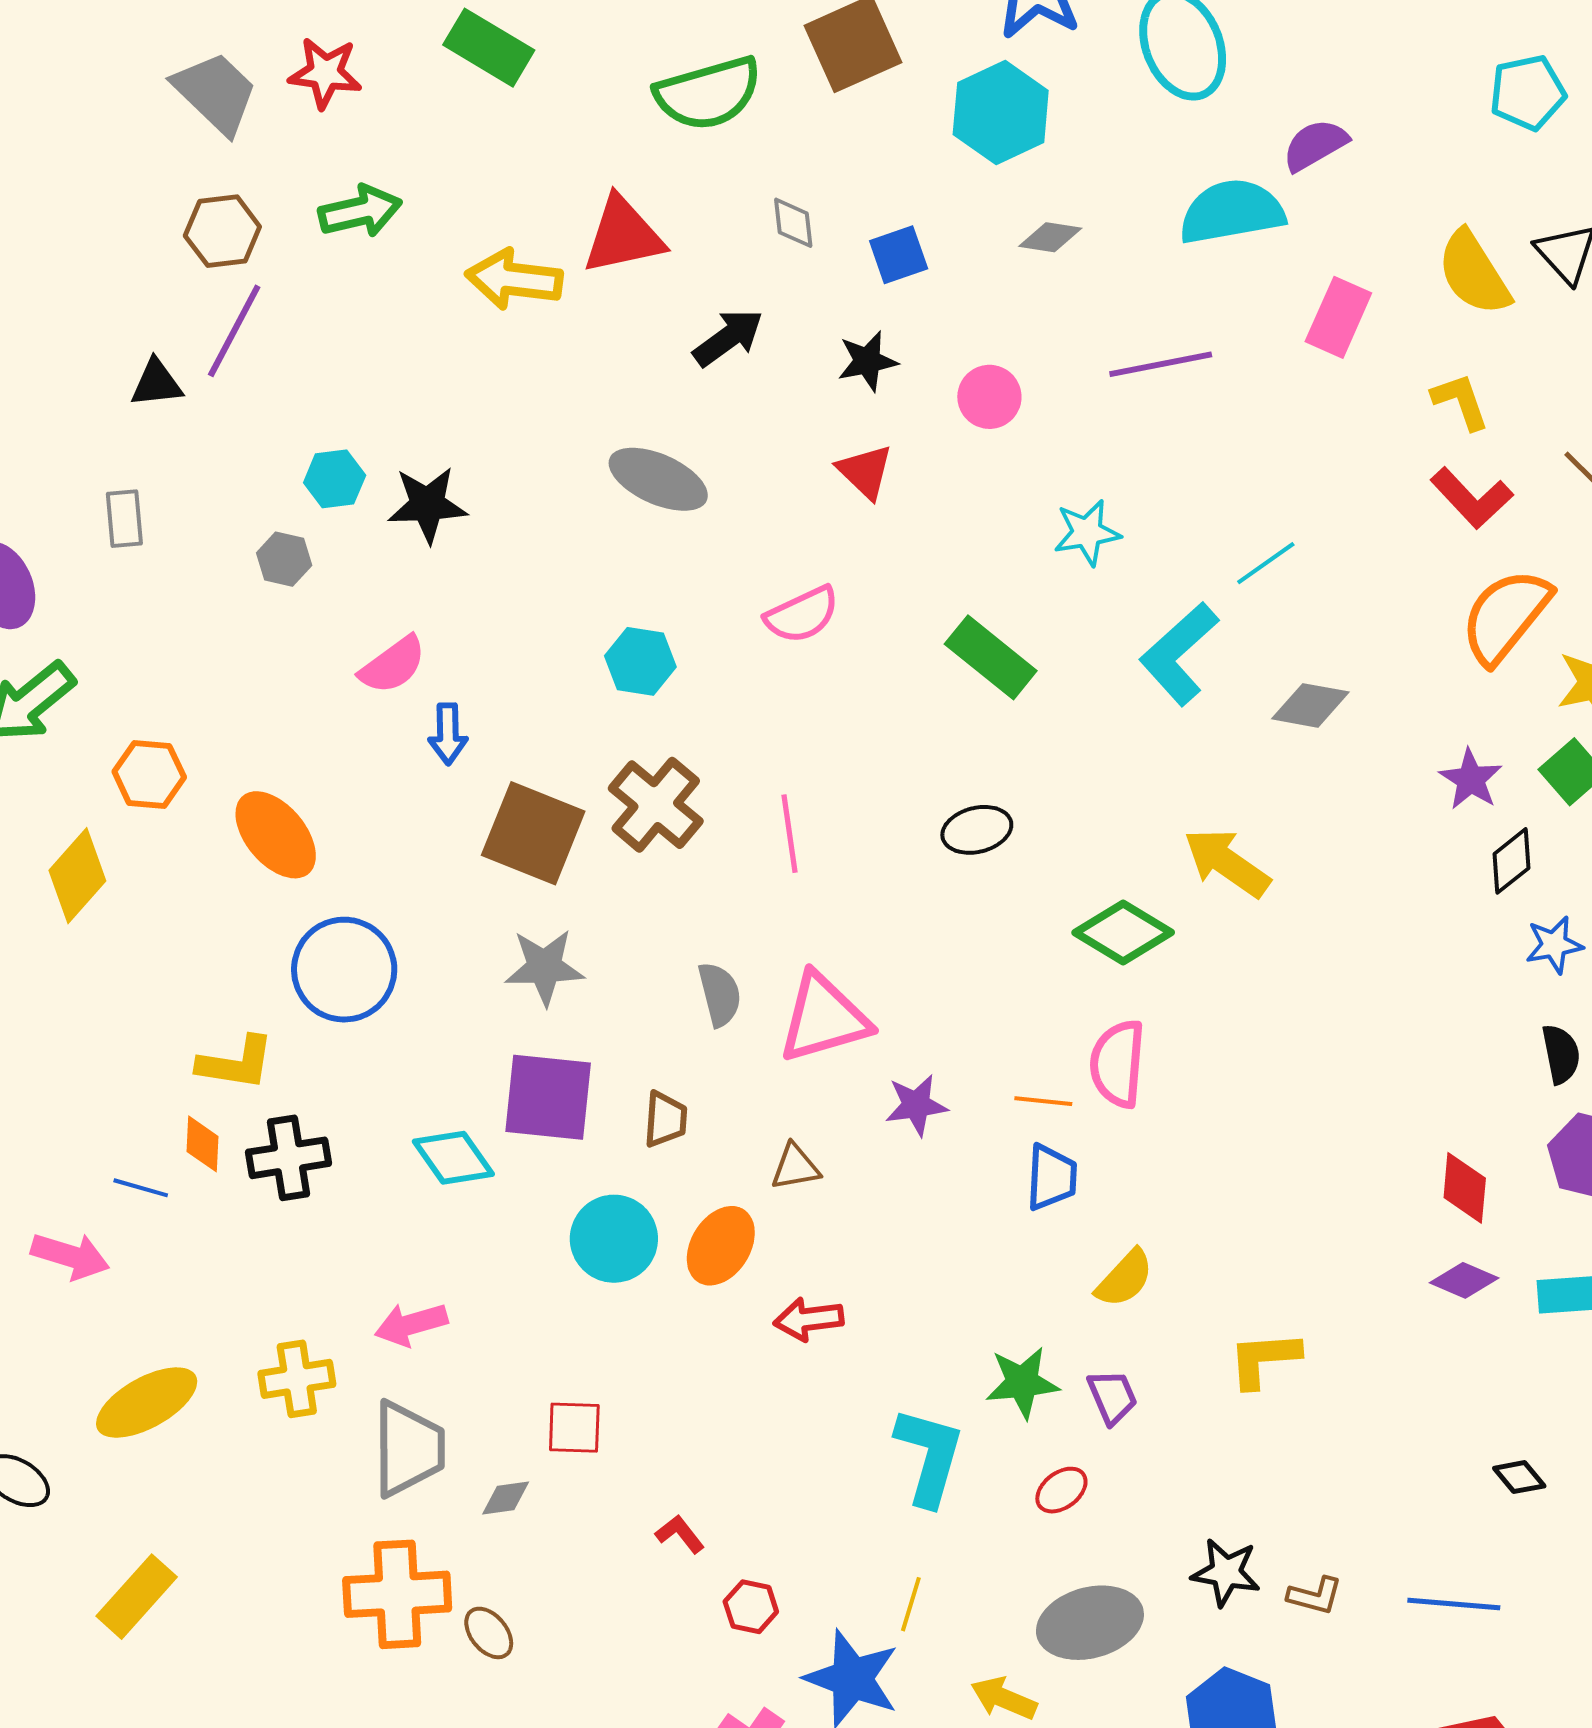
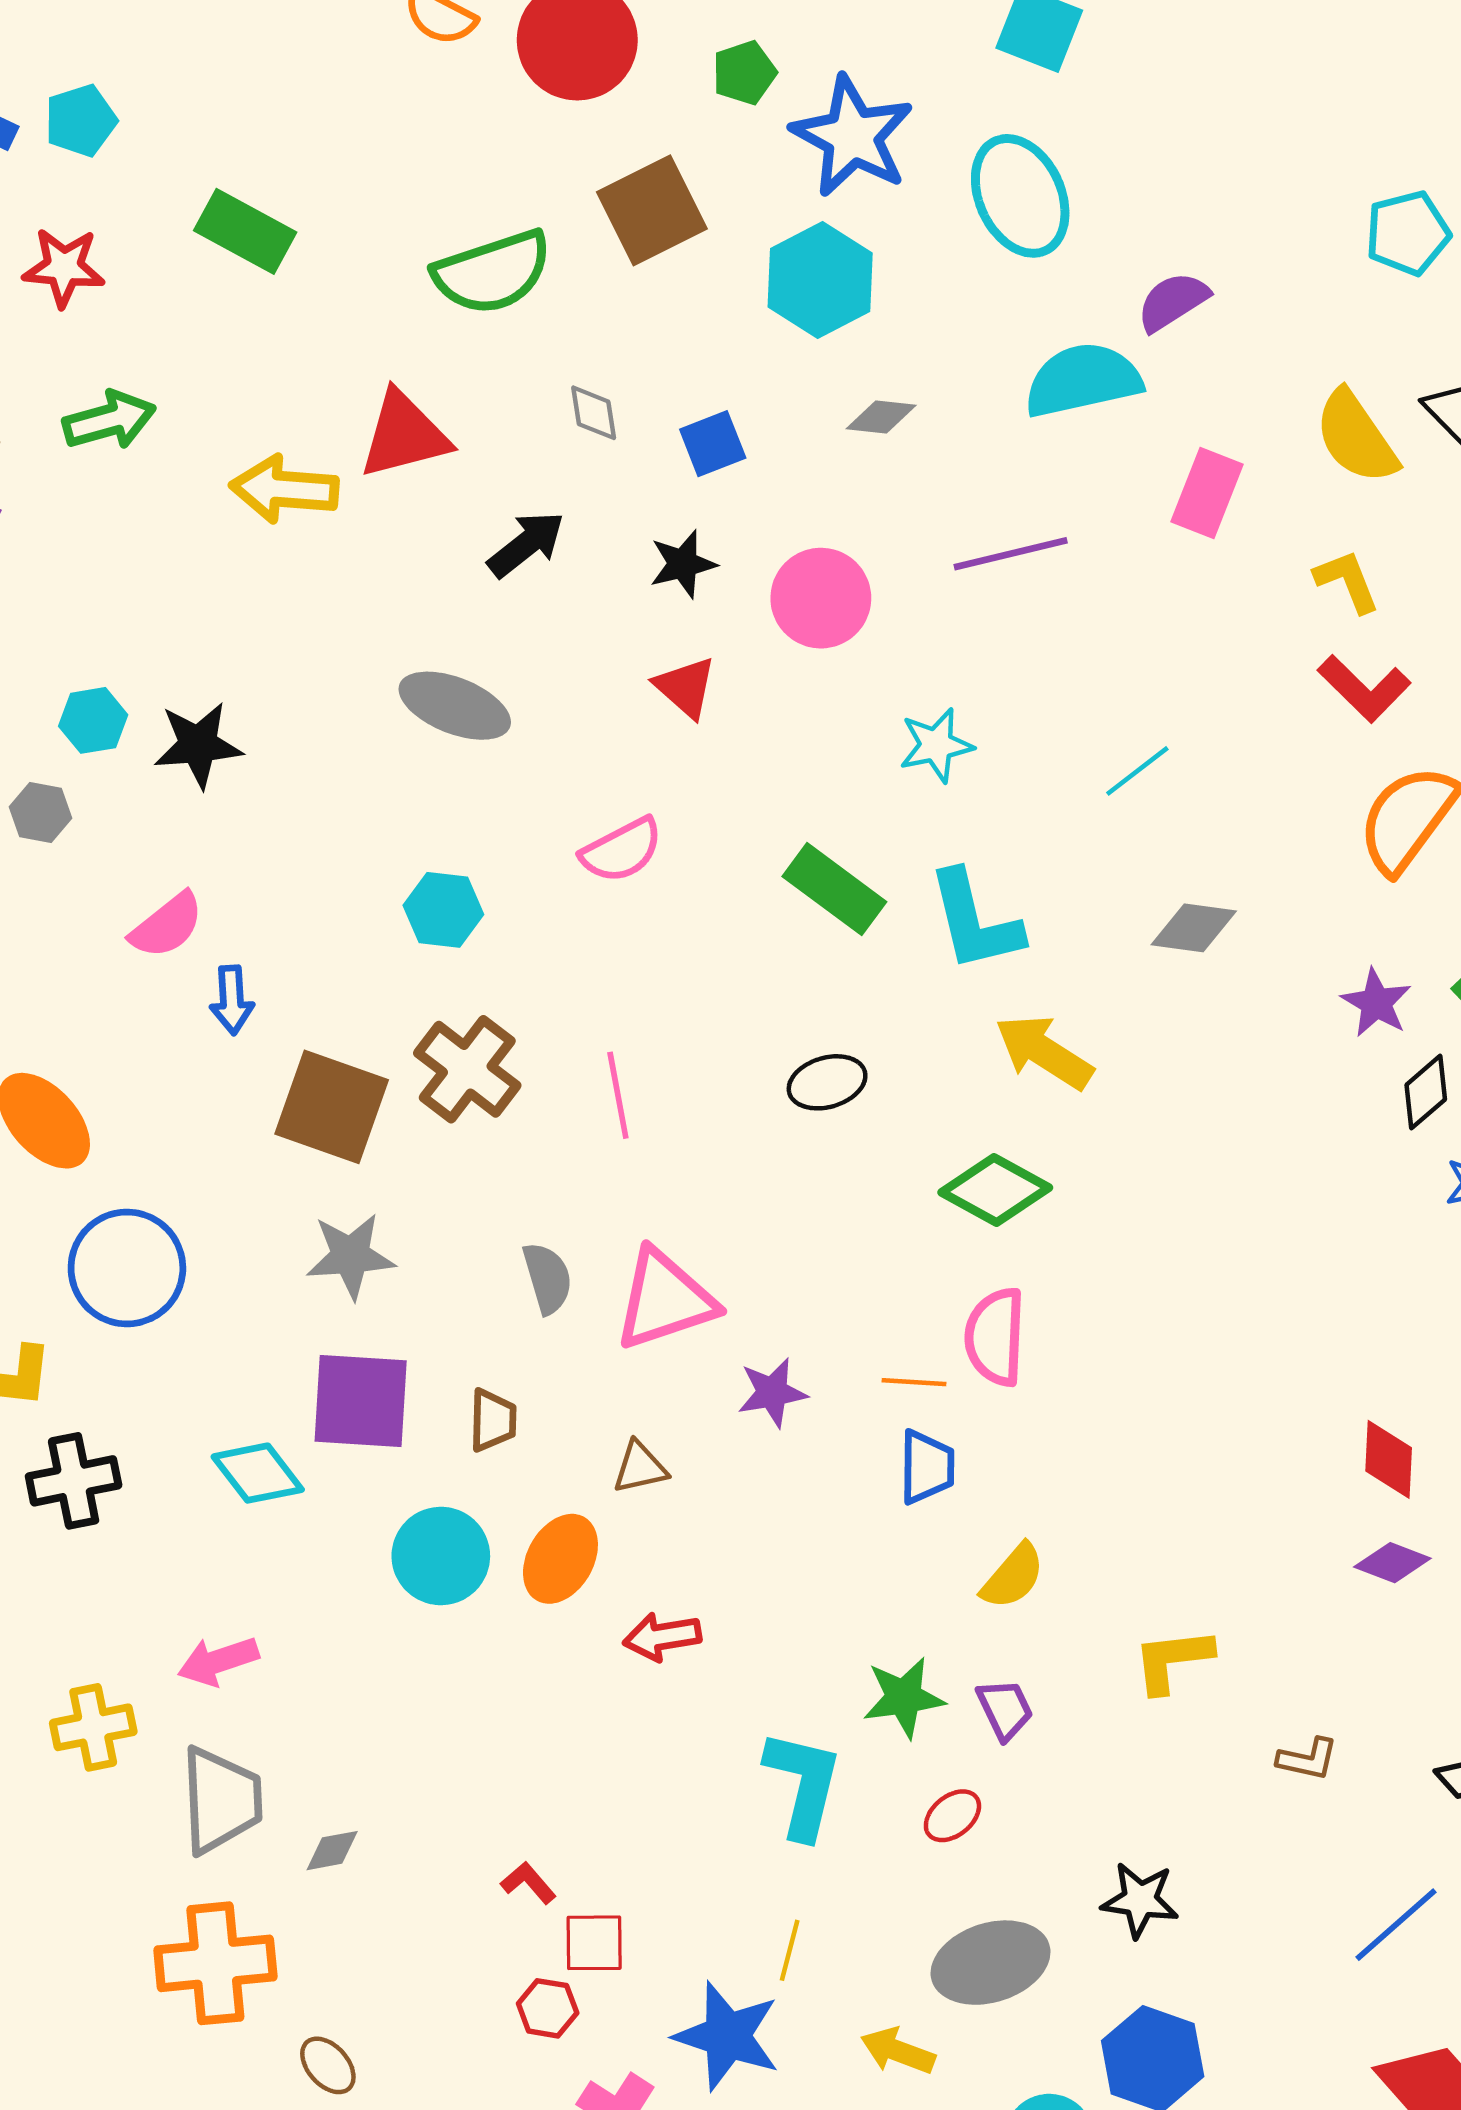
pink circle: (989, 397) -> (821, 598), size x1.4
cyan L-shape: (1179, 654) -> (975, 921), moved, turned -59
yellow arrow: (1227, 863) -> (1044, 1052), moved
red square: (574, 1428) -> (594, 1943), moved
brown L-shape: (1315, 1596) -> (1308, 1759), moved
blue line: (1454, 1604) -> (1396, 1925), turned -44
red hexagon: (751, 1607) -> (548, 2008), moved
brown ellipse: (489, 1633) -> (328, 2065), moved

